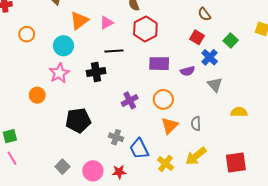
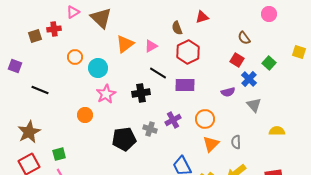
cyan circle: (63, 46) -> (98, 68), moved
black line: (114, 51) -> (158, 73), turned 36
purple rectangle: (159, 64) -> (185, 85), moved
gray cross: (116, 137) -> (150, 129), moved

